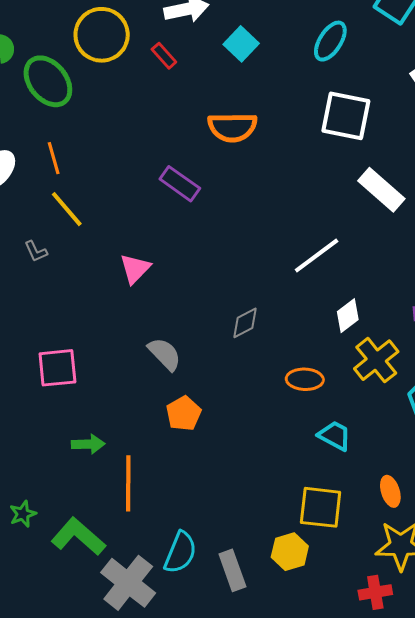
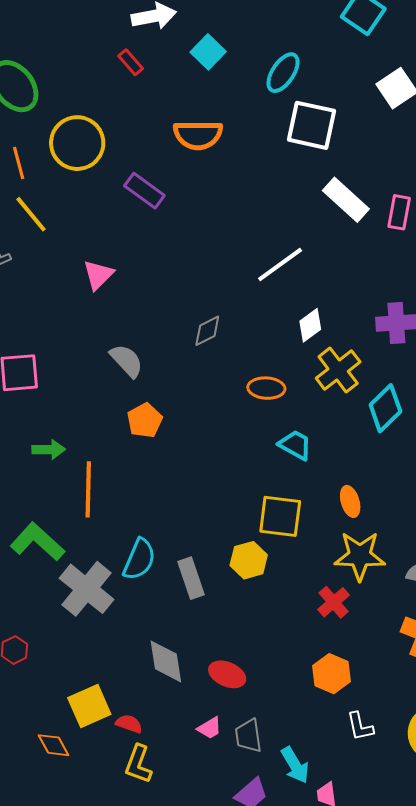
yellow circle: (102, 35) -> (77, 143), moved
cyan ellipse: (330, 41) -> (283, 73), moved
red cross: (375, 592) -> (334, 602), turned -32

